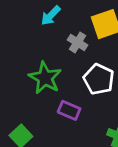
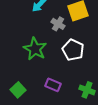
purple rectangle: (69, 110) -> (53, 85), moved

